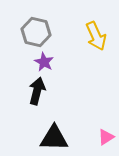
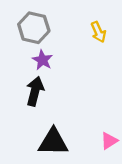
yellow arrow: (96, 36) -> (98, 32), size x0.7

